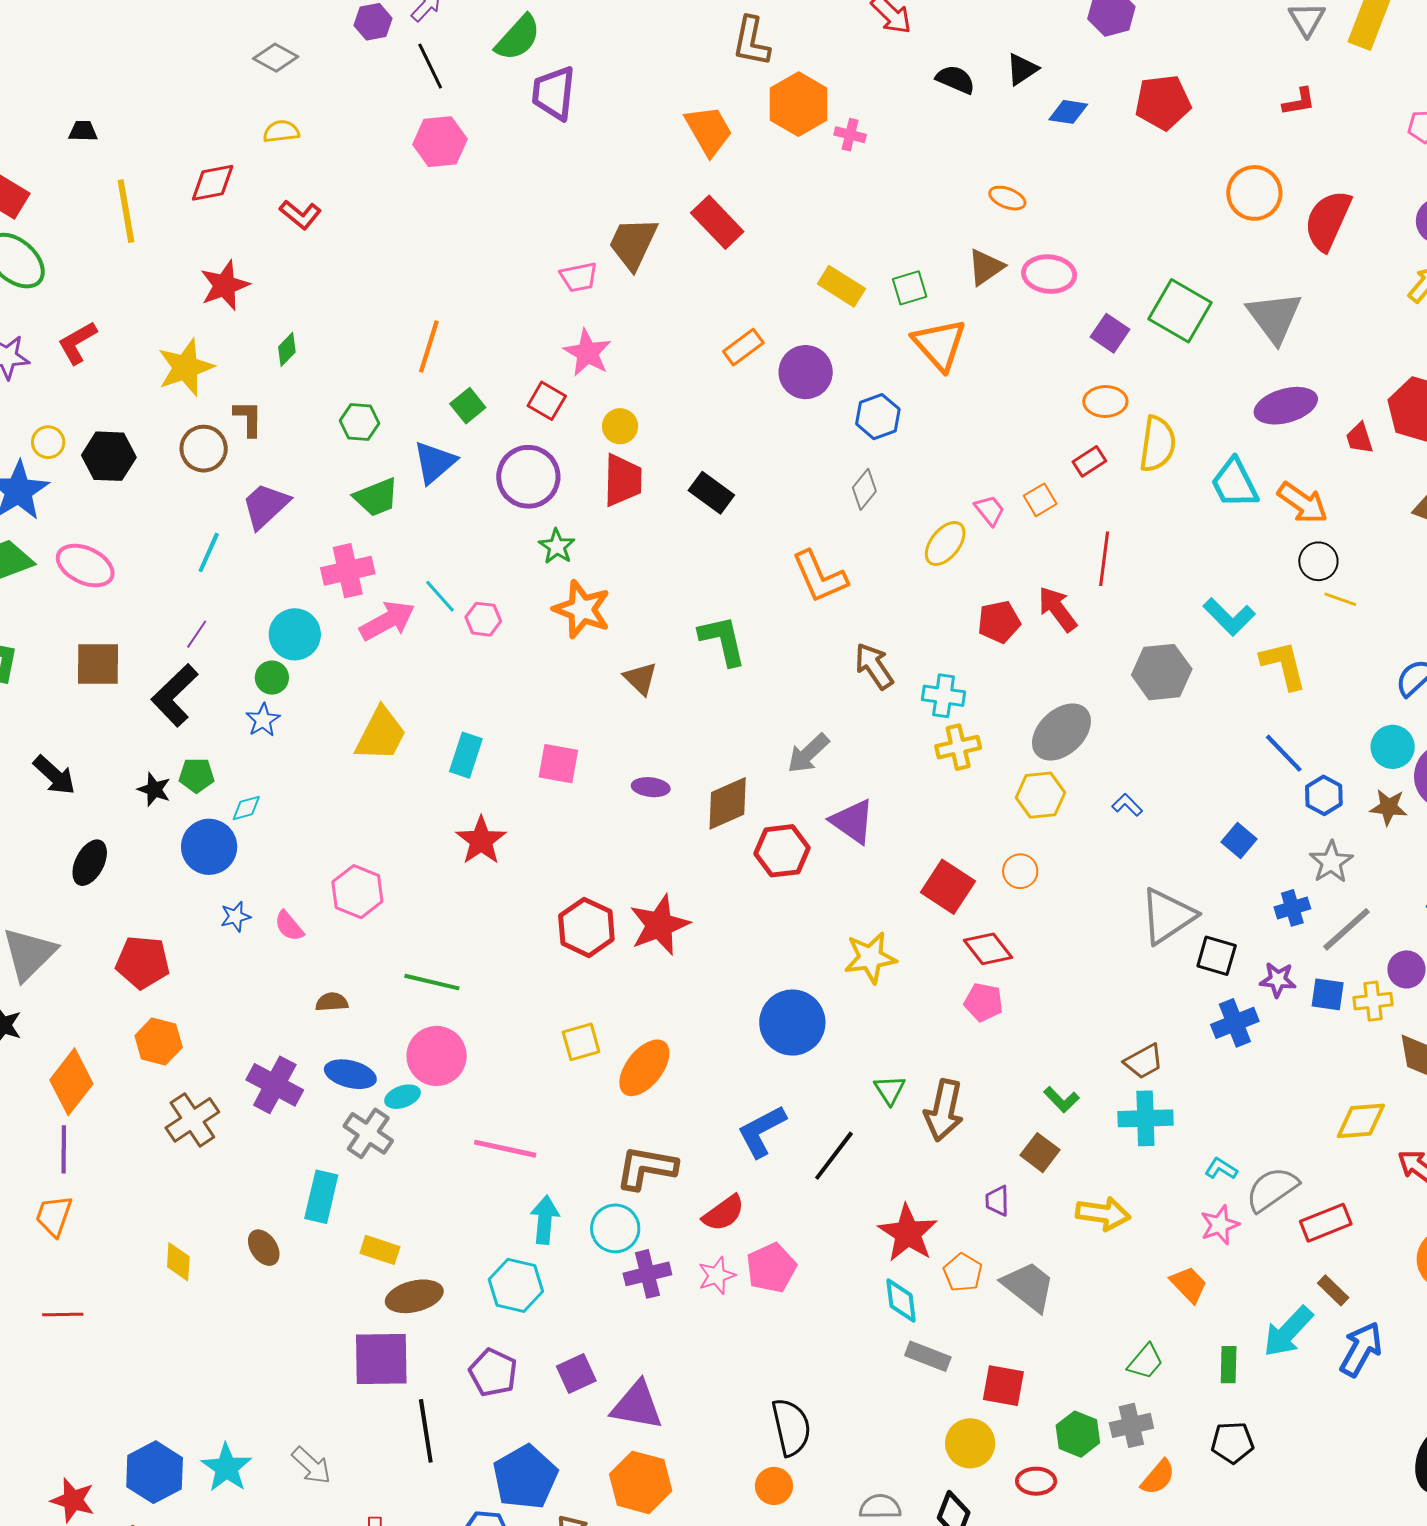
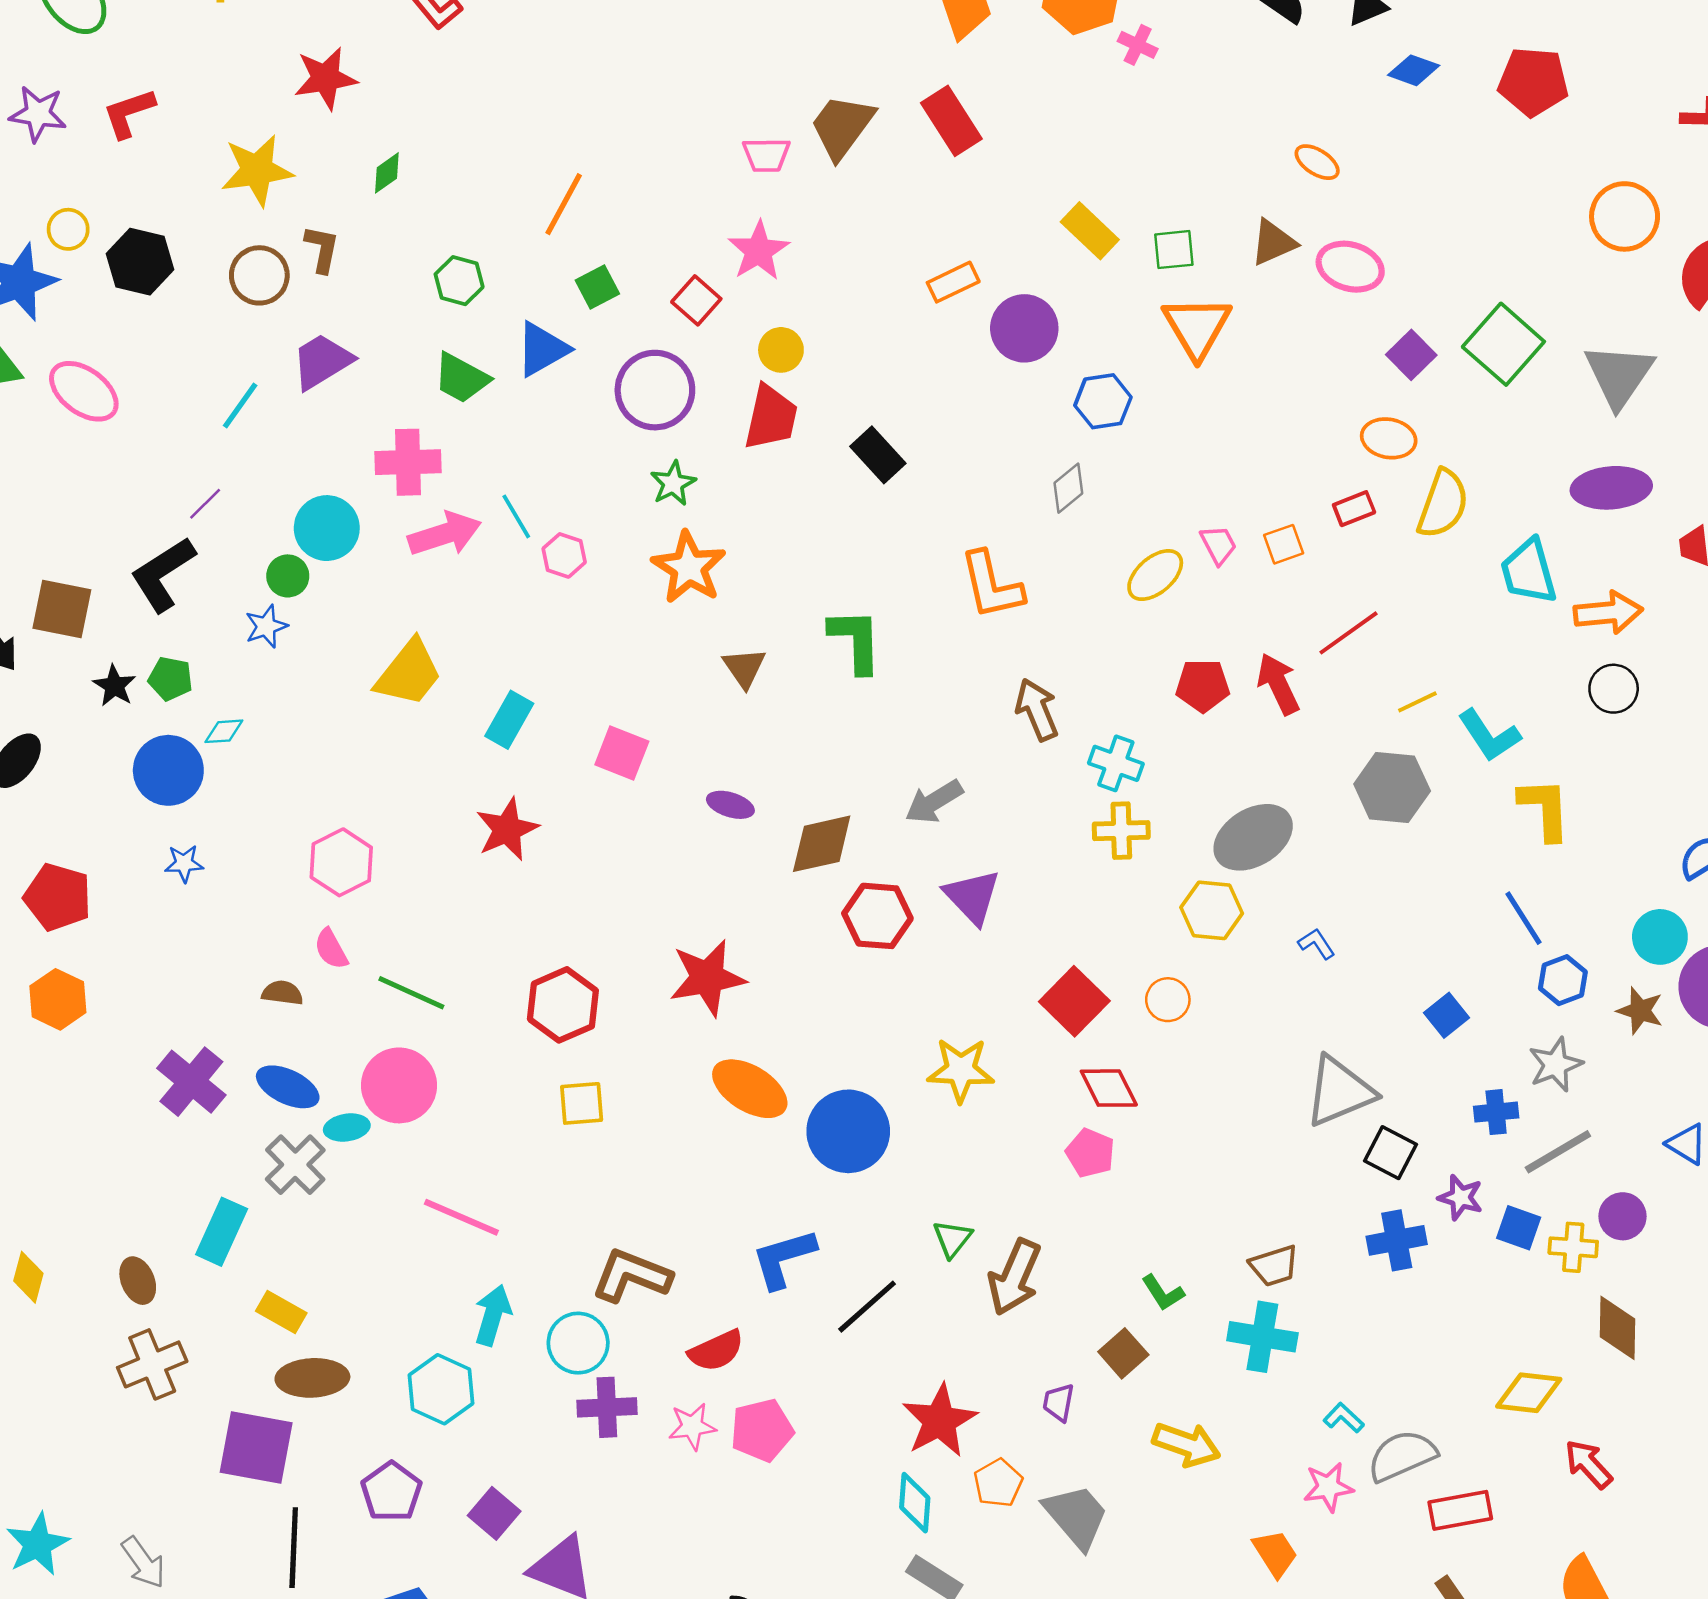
green trapezoid: (376, 497) -> (461, 378), turned 39
orange arrow: (1303, 503) -> (1608, 613), turned -52
red line: (1104, 559) -> (1348, 633), turned 36
yellow line: (1340, 599) -> (1417, 702), moved, turned -56
brown square: (98, 664) -> (62, 609), moved
pink semicircle: (289, 926) -> (331, 949), moved
red hexagon: (586, 927) -> (563, 1005), moved
orange ellipse: (644, 1068) -> (750, 1089), moved, turned 72
brown cross: (192, 1120) -> (152, 1364), moved
purple square: (576, 1373) -> (494, 1513), turned -36

